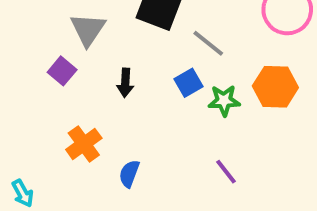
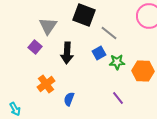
black arrow: (125, 83) -> (67, 53), size x1.5
orange hexagon: (275, 87) -> (143, 71), moved

